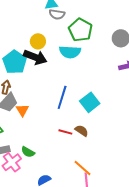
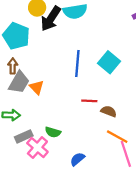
black arrow: (35, 57) -> (51, 19), moved, turned 115
brown semicircle: (82, 131) -> (109, 111), moved

